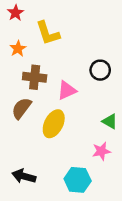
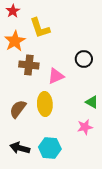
orange star: (18, 49) -> (15, 41), size x1.5
brown semicircle: (21, 108) -> (18, 109), moved
yellow ellipse: (54, 124) -> (45, 104), turned -30
cyan hexagon: (78, 180) -> (50, 148), moved

